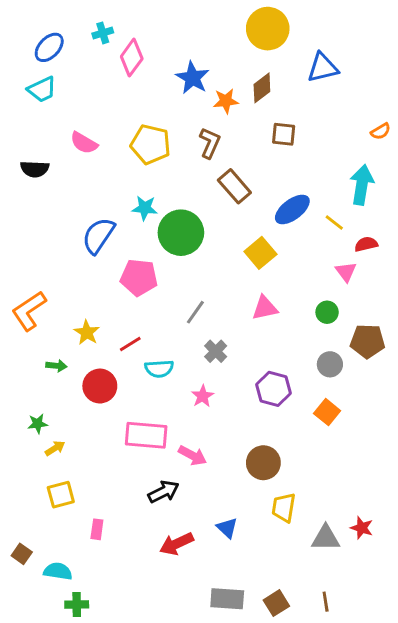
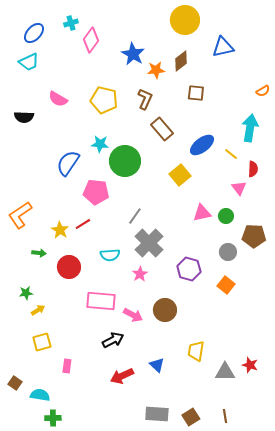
red semicircle: (366, 244) -> (253, 169), turned 105
pink triangle: (265, 308) -> (202, 213), moved
red line: (130, 344) -> (83, 224), moved
gray cross: (216, 351) -> (149, 243), size x1.8
brown circle: (263, 463) -> (165, 310), moved

